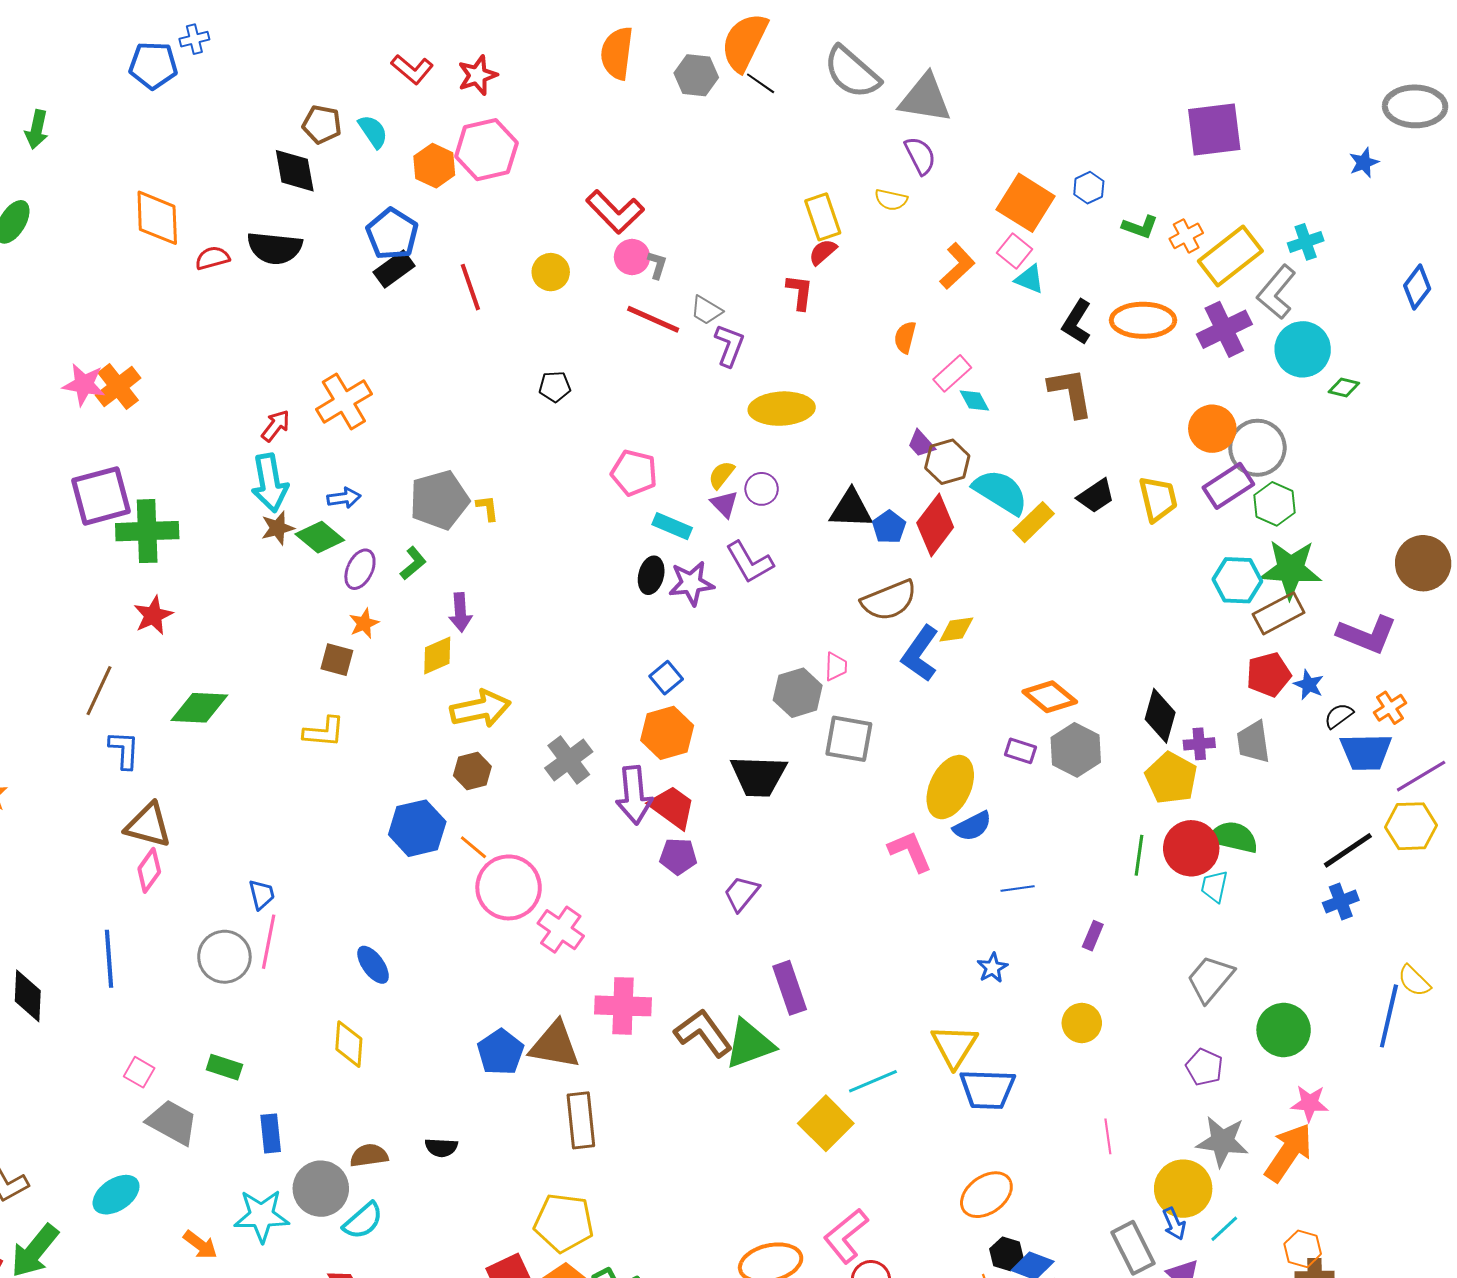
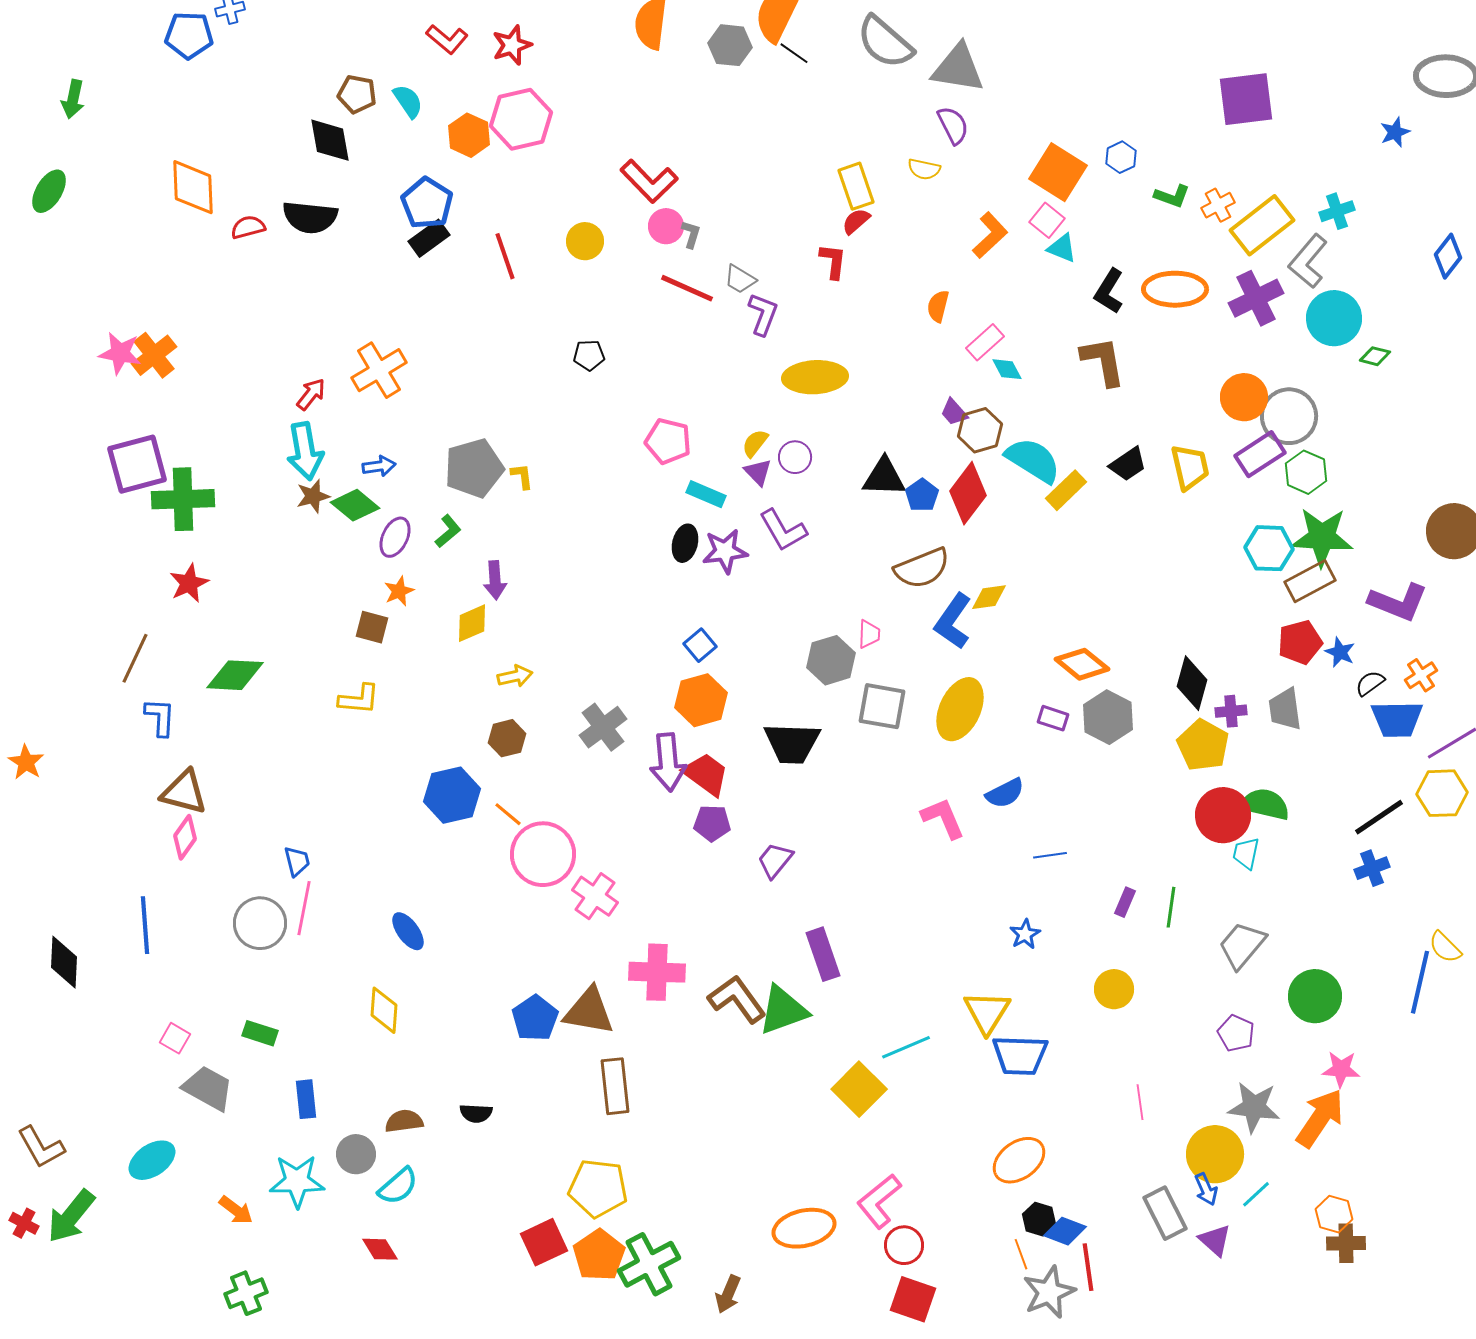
yellow arrow: (480, 709) -> (515, 676), size x0.6
yellow ellipse: (950, 787) -> (960, 709), moved
green line: (1139, 855) -> (1171, 907), moved
gray circle: (321, 1189) -> (356, 1154), size x0.7

